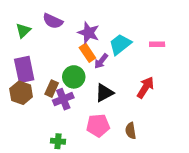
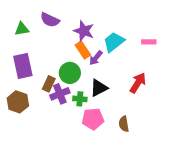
green triangle: (23, 31) -> (22, 29), turned 35
brown hexagon: (21, 93) -> (18, 102), moved
green cross: (58, 141) -> (80, 99), moved

